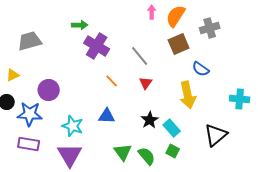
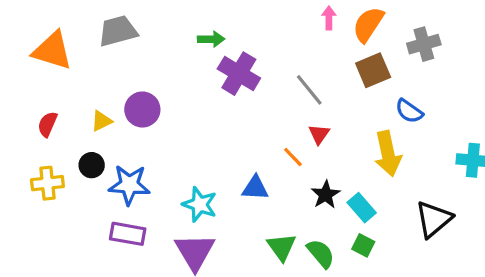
gray trapezoid: (30, 41) -> (118, 31), moved
orange line: (112, 81) -> (293, 157), moved
purple circle: (49, 90) -> (142, 110), moved

